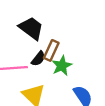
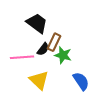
green star: (62, 66) -> (63, 55), turned -30

